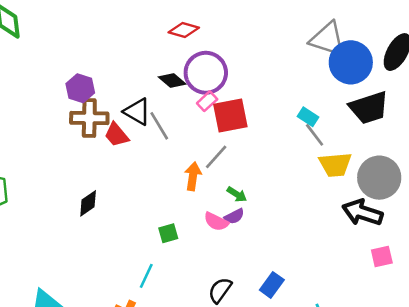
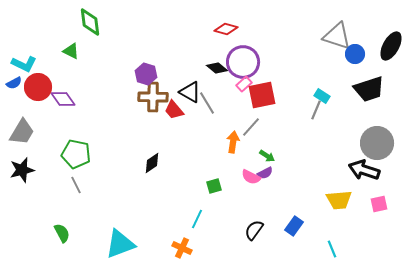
blue circle: (351, 62) -> (355, 54), size x0.6
gray line: (315, 135) -> (316, 110), moved, turned 60
yellow trapezoid: (335, 165) -> (339, 200), moved

